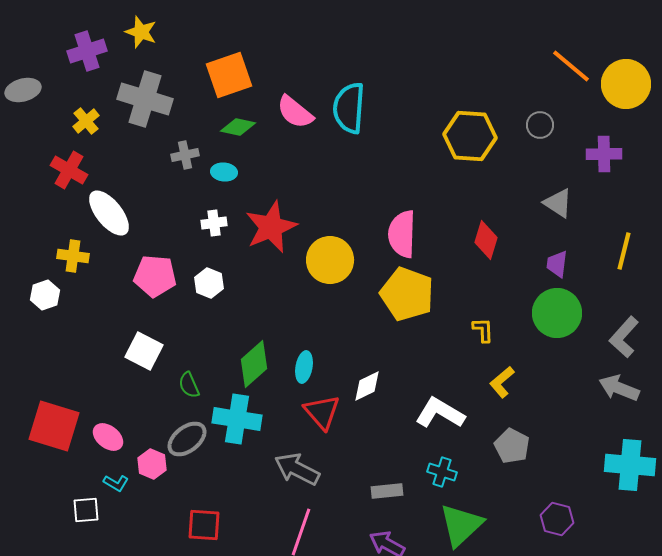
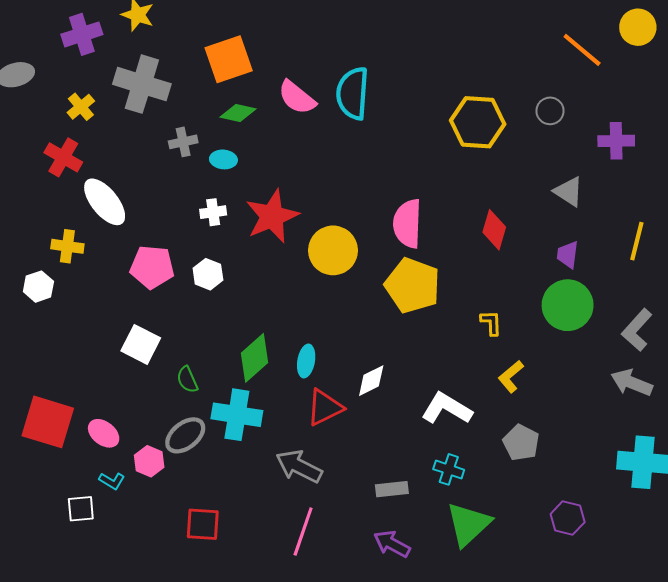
yellow circle: (626, 84) -> (638, 27), moved, size x0.7
red triangle: (322, 412) -> (325, 407), turned 45

